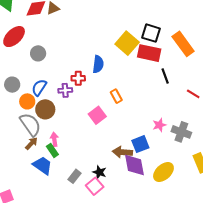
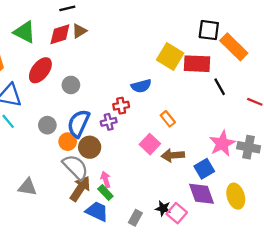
black square: (151, 33) -> (209, 30), moved
blue semicircle: (98, 64) -> (141, 86), turned 78
blue semicircle: (39, 87) -> (79, 123), size x1.4
pink star: (159, 125) -> (222, 144), size x1.6
brown arrow: (31, 143) -> (80, 189), size x1.6
brown arrow: (122, 152) -> (173, 155), moved
yellow ellipse: (163, 172) -> (236, 196), turned -55
pink square: (95, 186) -> (177, 213), moved

